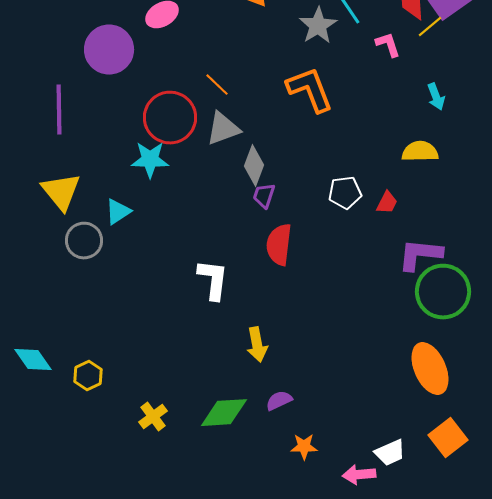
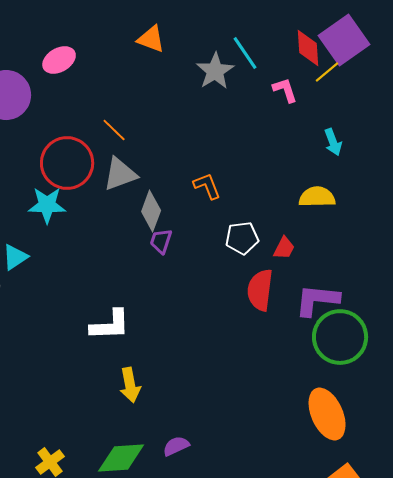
orange L-shape: (310, 90) -> (207, 186), moved, size x0.6
red semicircle: (279, 245) -> (260, 290), moved
white L-shape: (213, 280) -> (110, 325), turned 81
yellow arrow: (257, 345) -> (130, 385), moved

